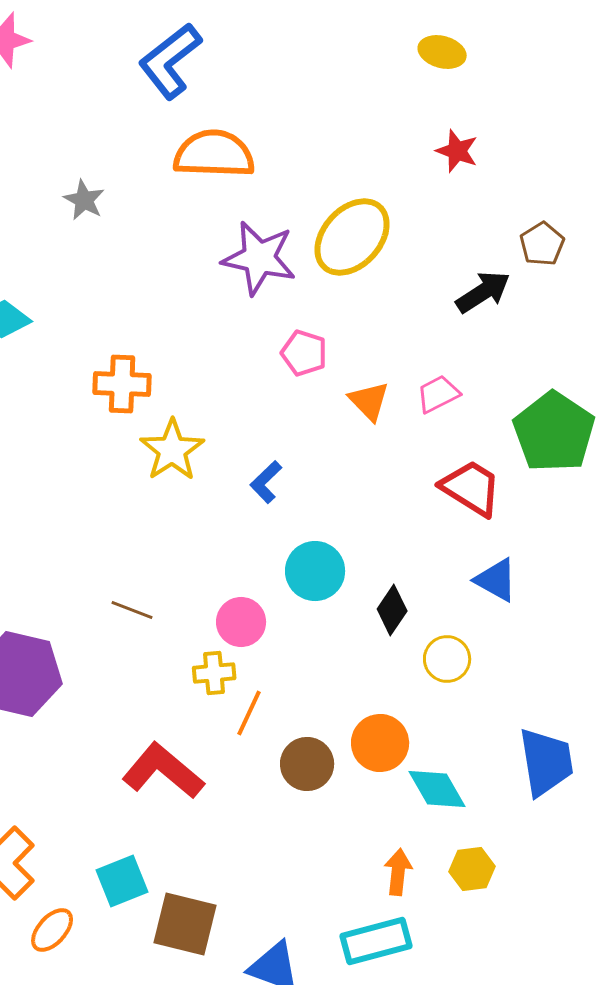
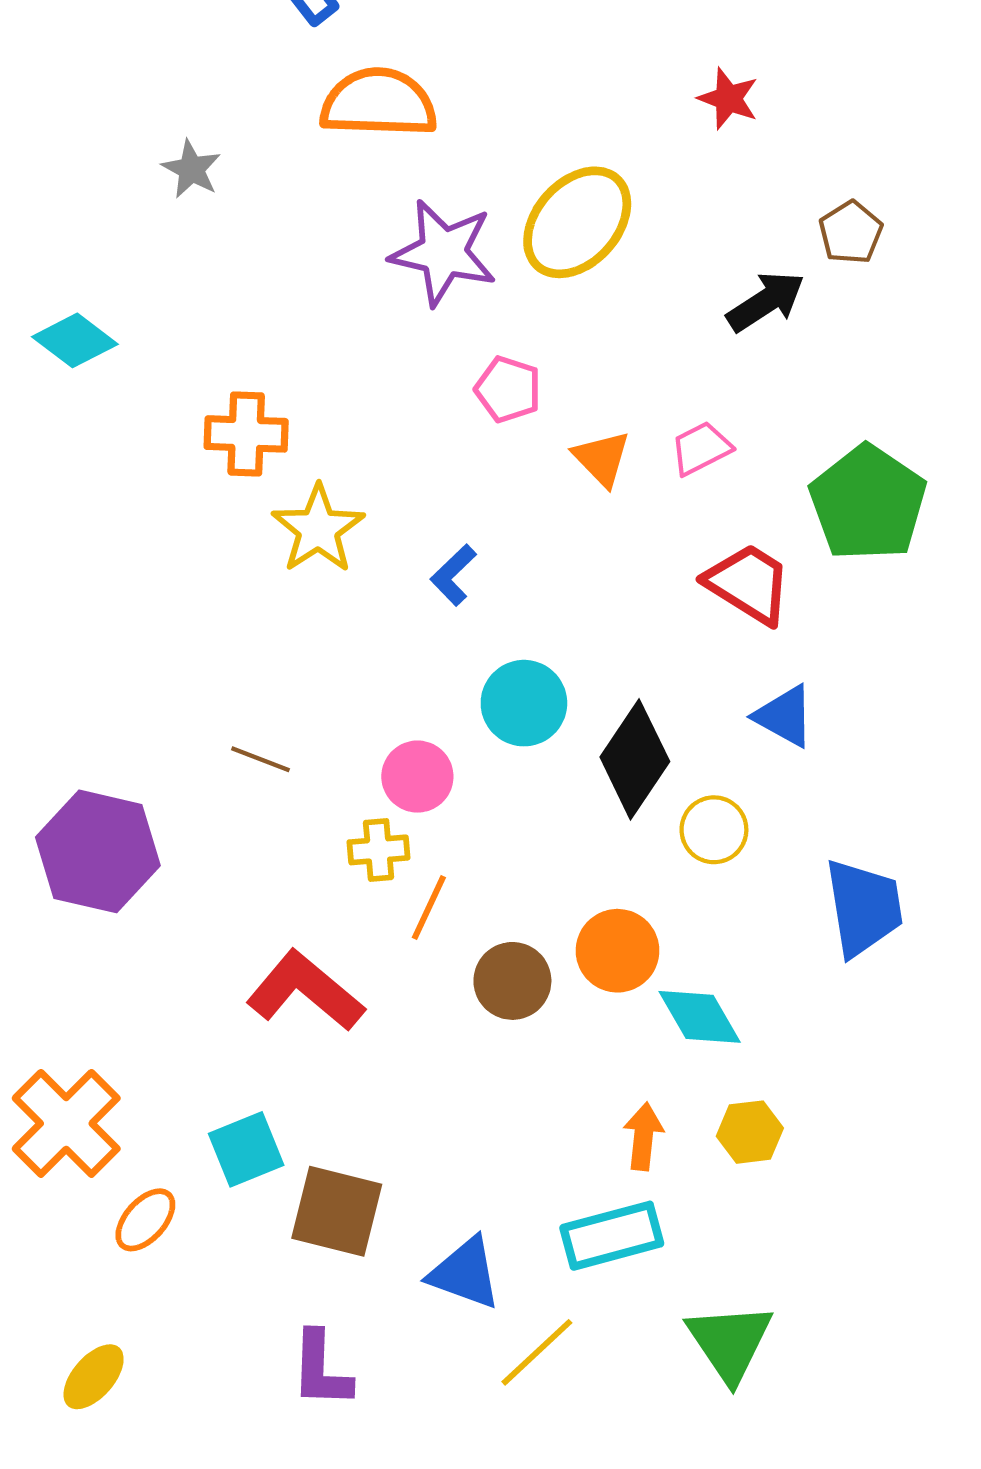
black diamond: (392, 610) -> (635, 759), size x1.6
blue trapezoid: (546, 762) -> (864, 908), moved

